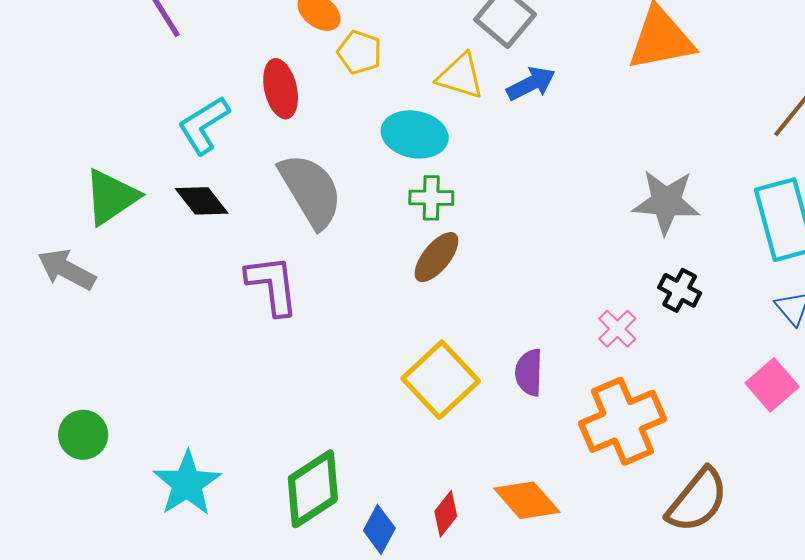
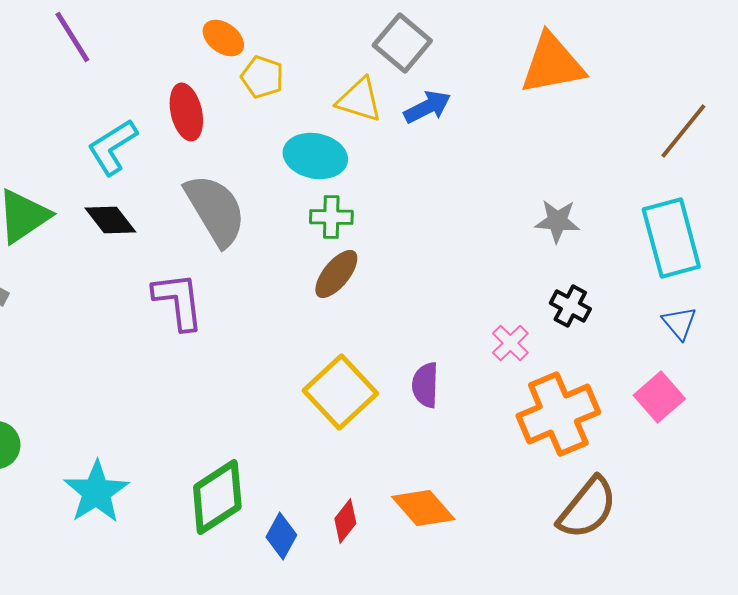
gray star: (666, 202) -> (557, 221), size x0.7
orange cross: (622, 421) -> (558, 414), moved

